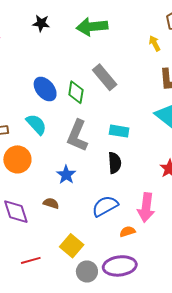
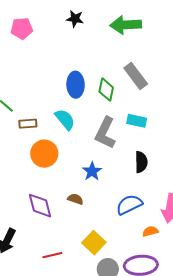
blue ellipse: (45, 89) -> (76, 85), turned 35
cyan rectangle: (119, 131) -> (137, 121), moved

